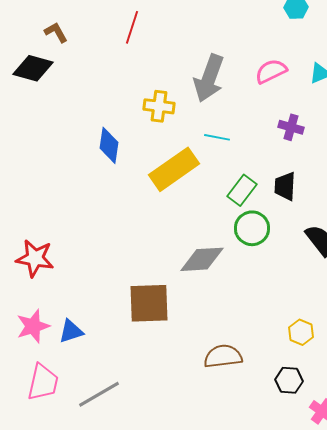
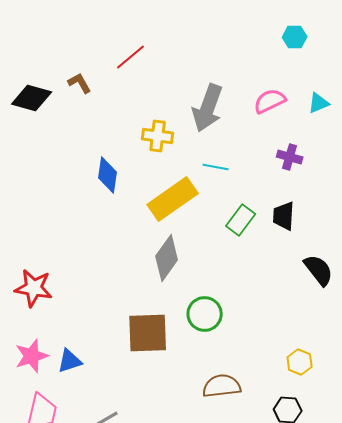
red line: (132, 27) -> (131, 57), turned 32
brown L-shape: (56, 32) -> (80, 83), moved
green circle: (252, 228) -> (205, 314), moved
gray diamond: (202, 259) -> (167, 258), moved, turned -51

